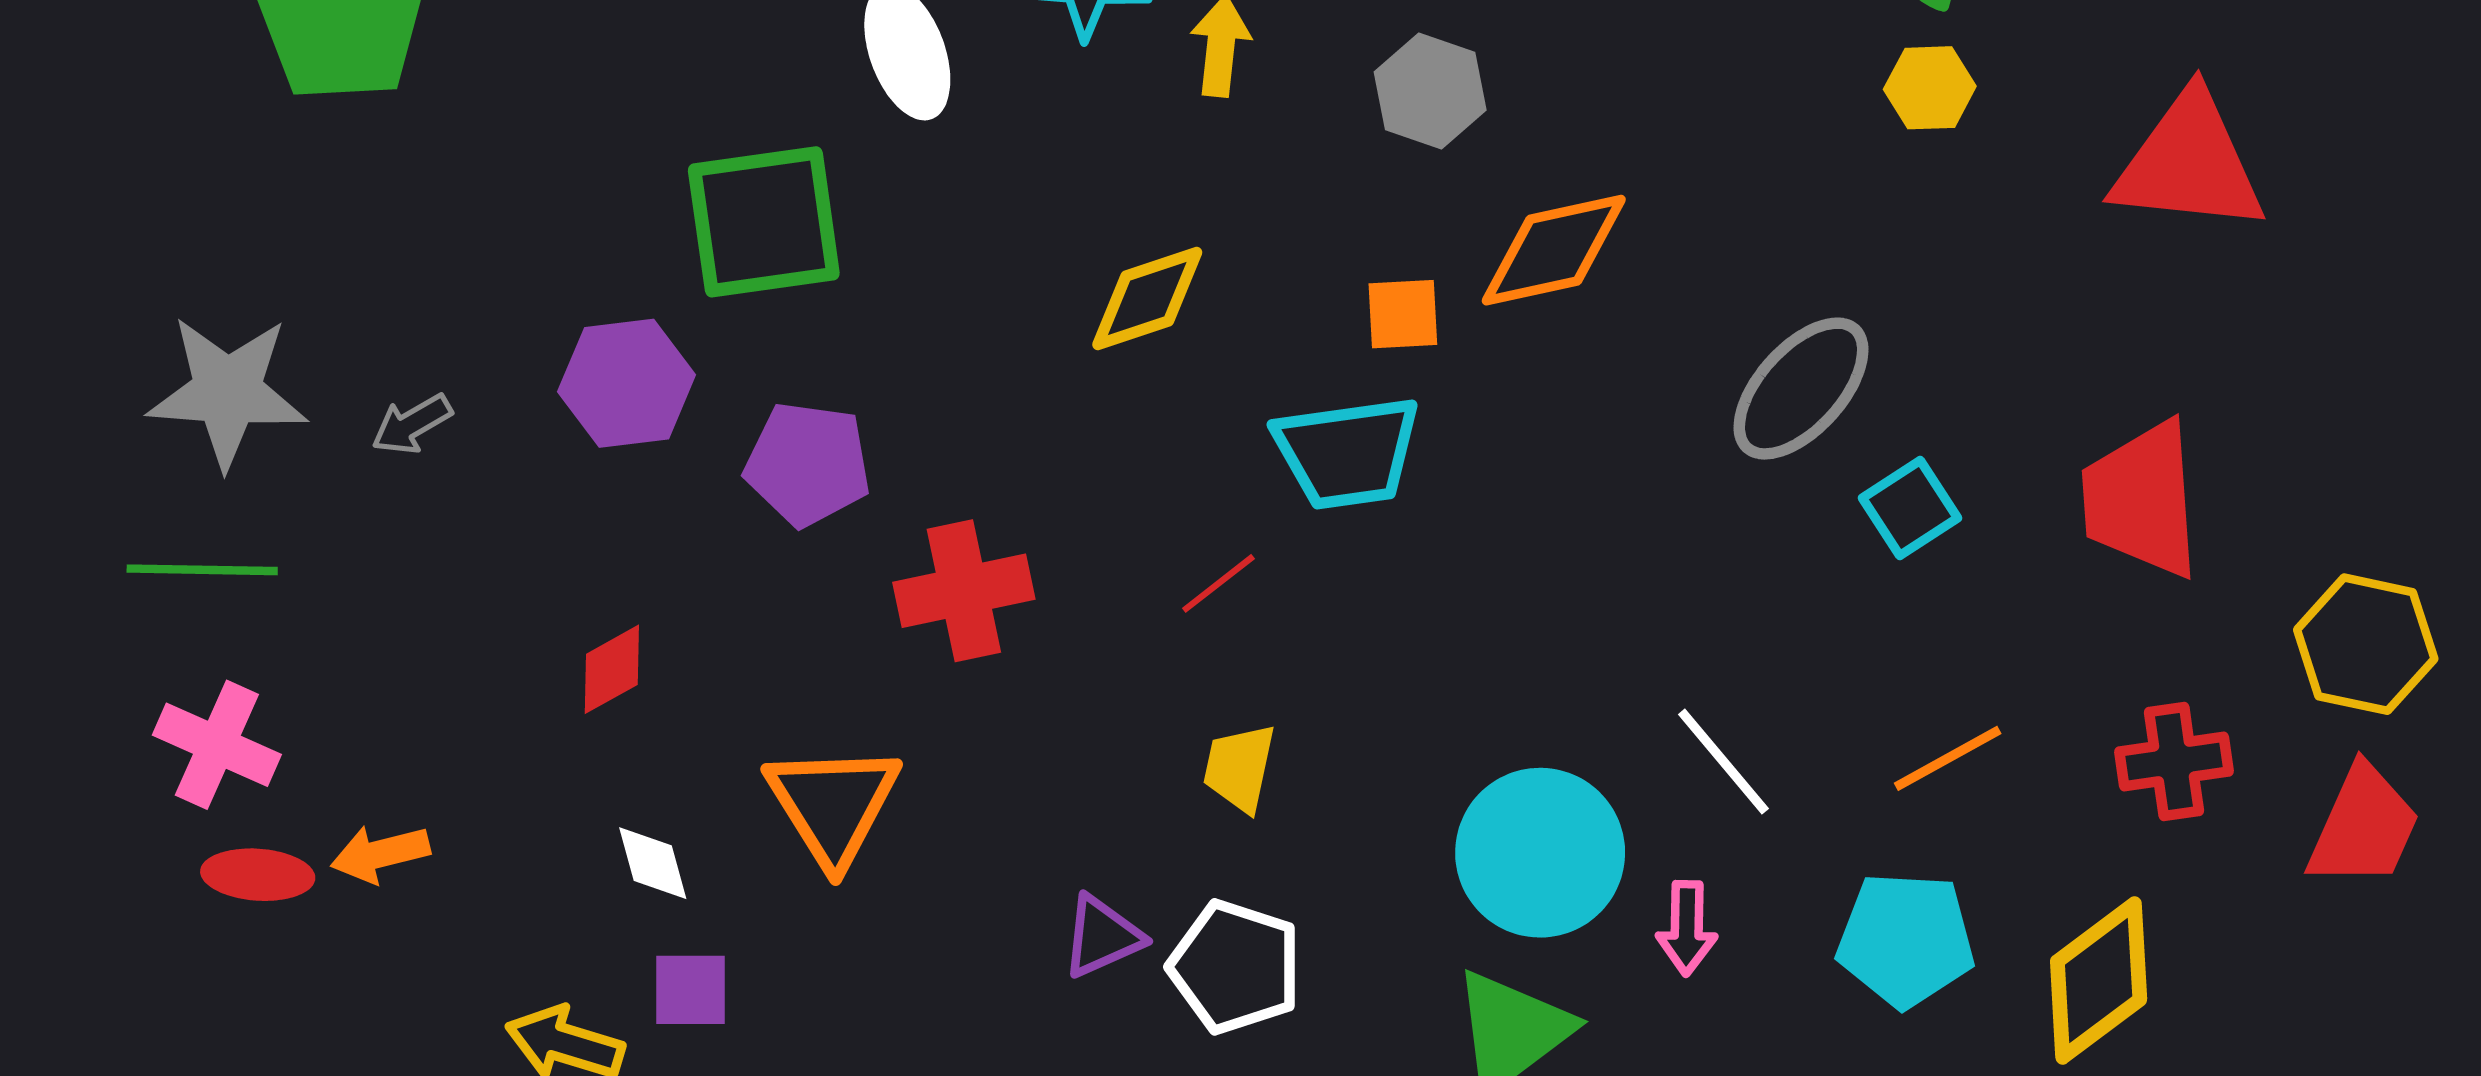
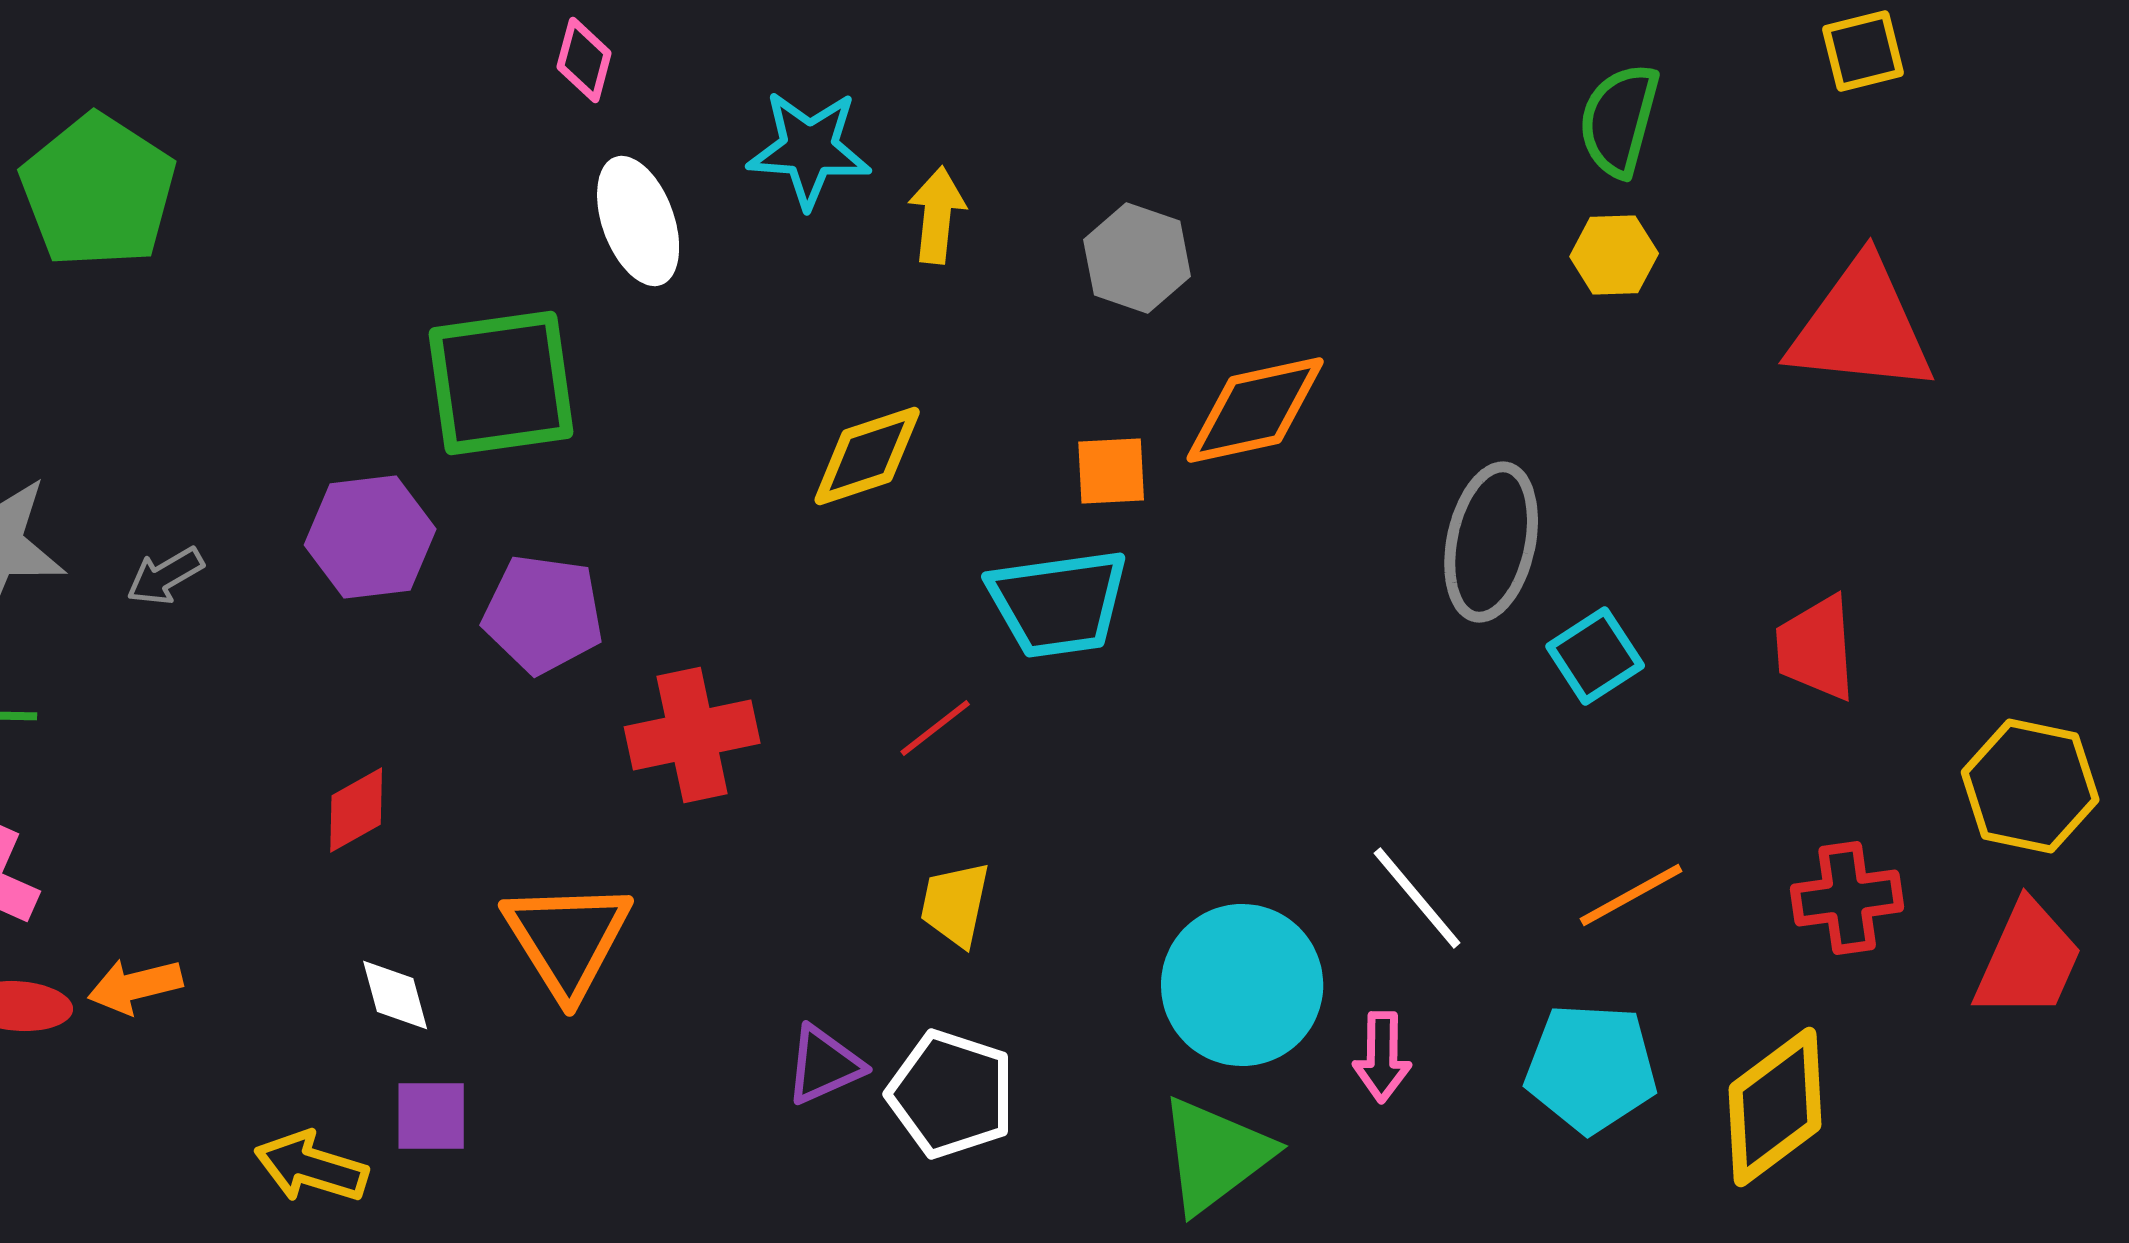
gray ellipse: (1801, 389) -> (1491, 542), turned -30
red trapezoid: (2142, 500) -> (1816, 648), size x0.7

